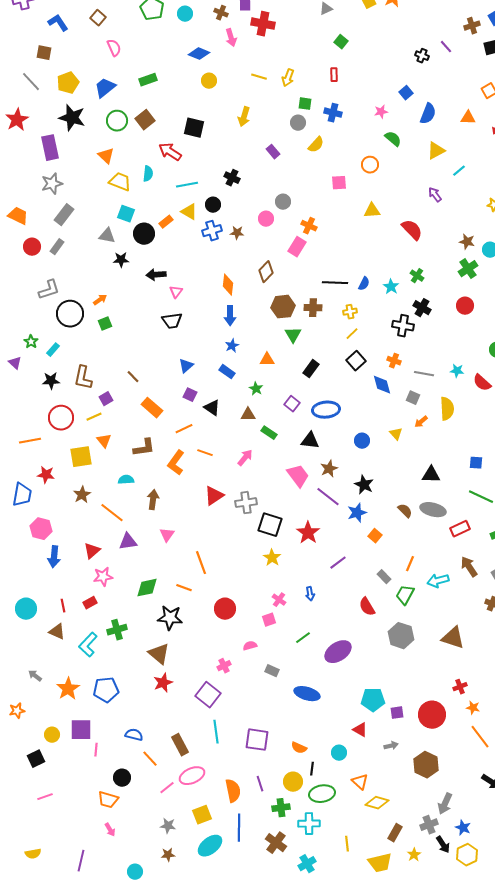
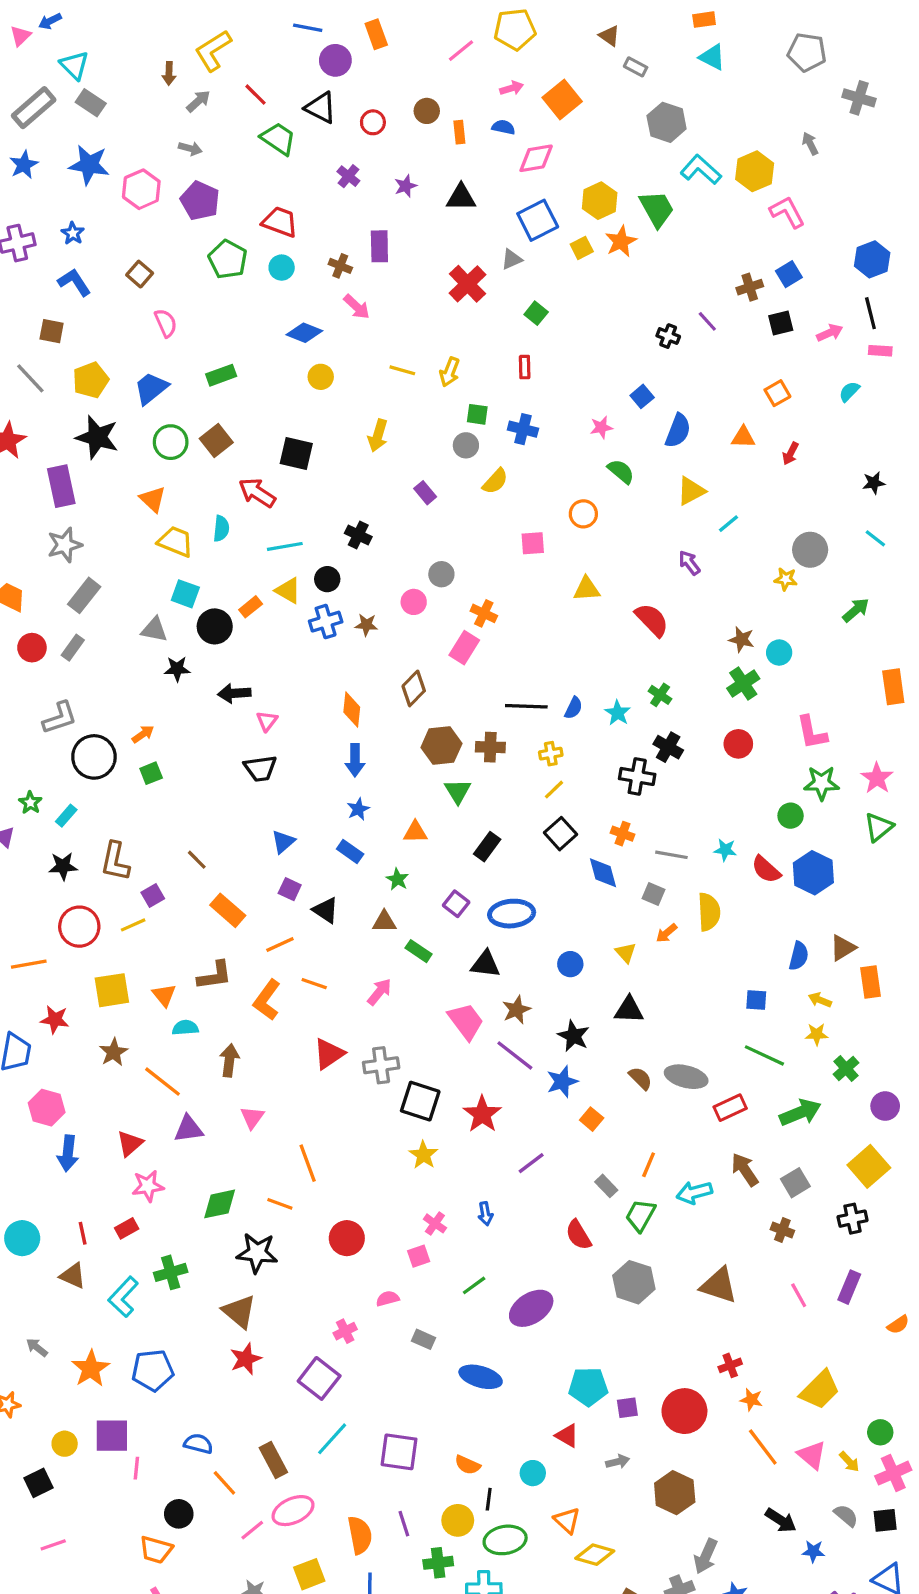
red cross: (263, 24) -> (468, 284), moved, turned 35
pink arrow: (231, 38) -> (357, 307), turned -30
orange triangle: (104, 441) -> (164, 995), moved
black triangle: (431, 475) -> (629, 1010), moved
cyan line: (216, 732) -> (332, 1439), turned 50

